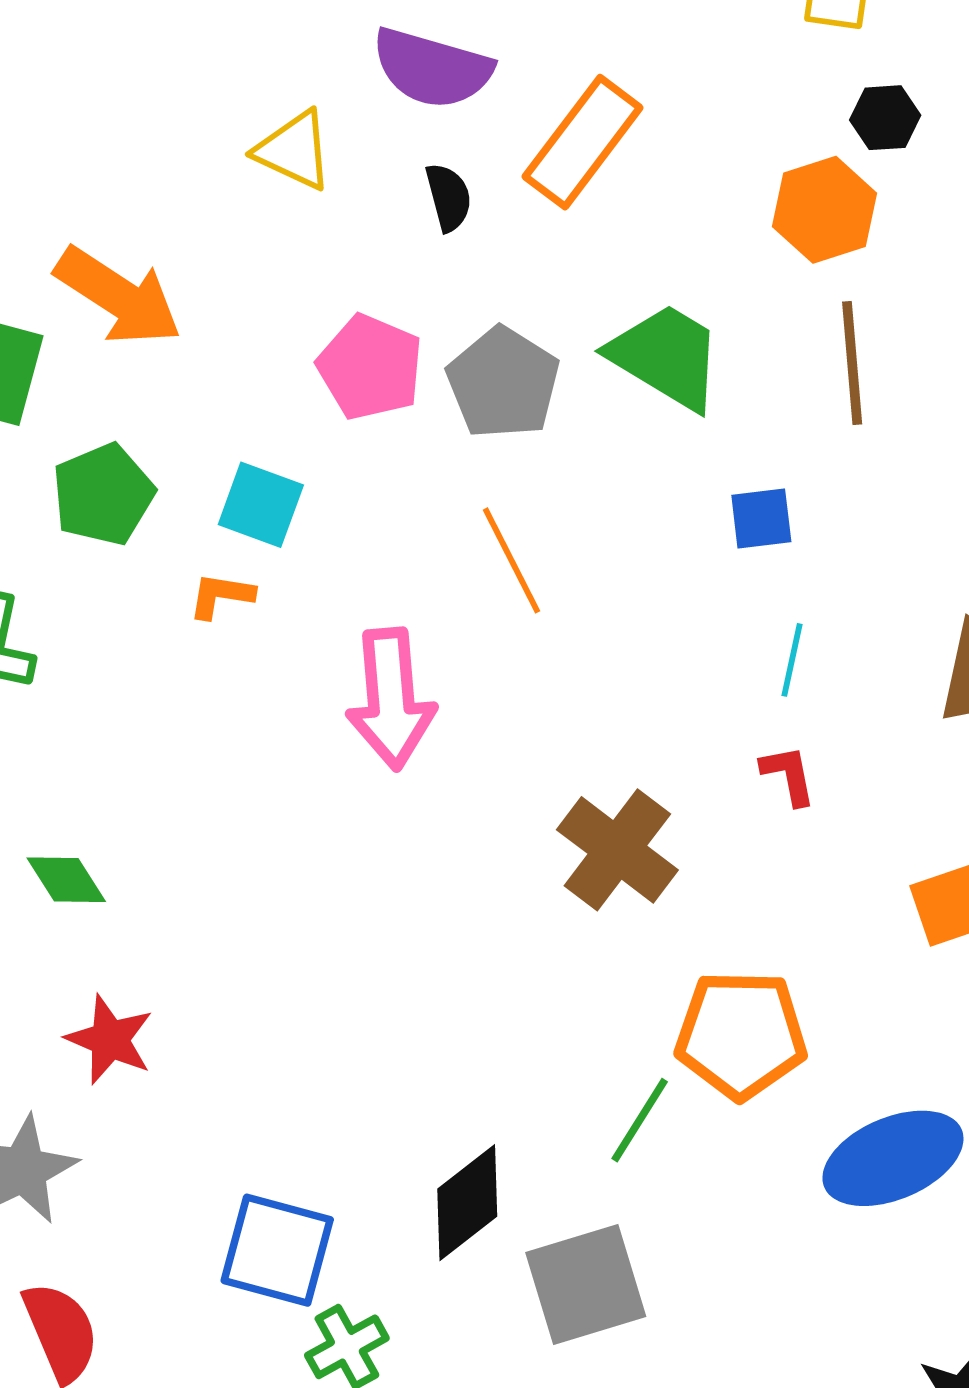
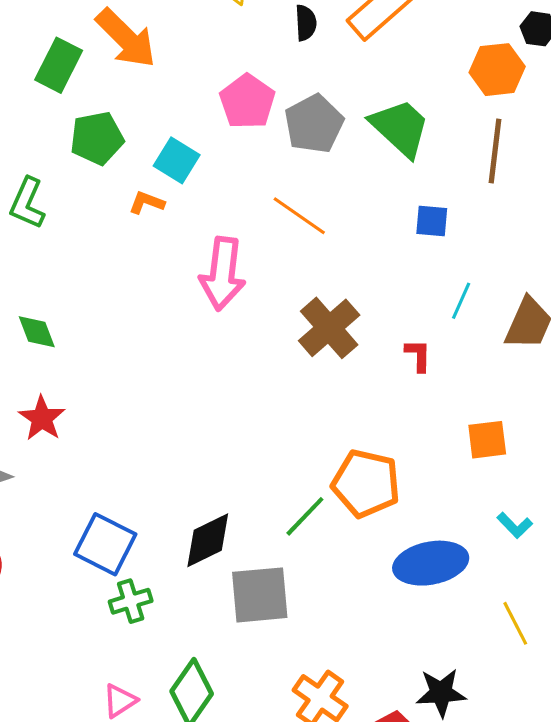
orange line: (512, 560) -> (299, 216), turned -40
cyan line: (792, 660) -> (461, 301), moved
brown cross: (617, 850) -> (329, 328), moved

